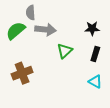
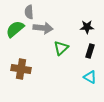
brown cross: (22, 73) -> (21, 69), turned 30

